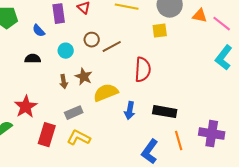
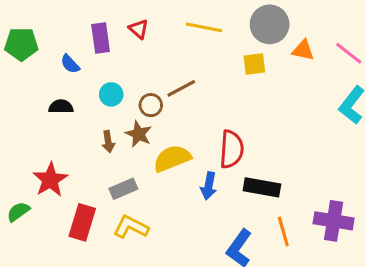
orange triangle: (200, 16) -> (303, 50), moved
brown circle: (92, 40) -> (151, 105), moved
red semicircle: (143, 70) -> (232, 149), moved

